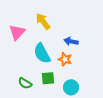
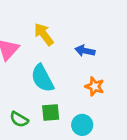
blue arrow: (71, 41) -> (85, 51), moved
orange star: (65, 59) -> (95, 86), moved

